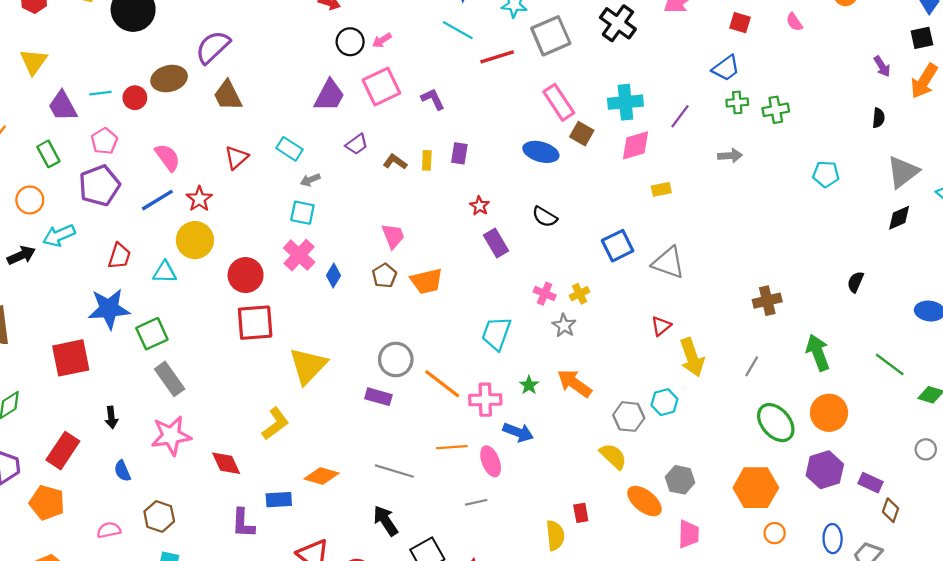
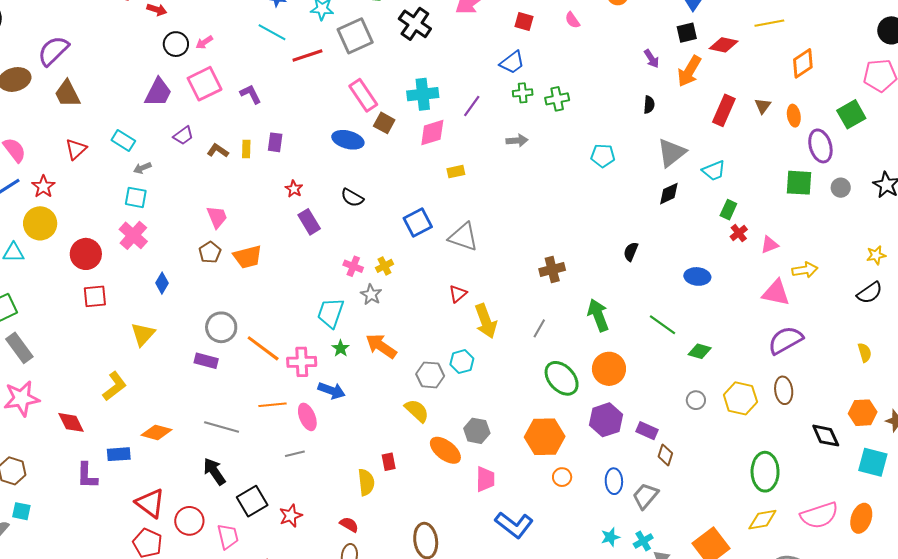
blue diamond: (334, 276) -> (162, 283), moved
red square: (255, 323) -> (95, 296), size x0.7
cyan trapezoid: (496, 333) -> (331, 313), moved
yellow triangle: (308, 366) -> (143, 334), size x0.7

